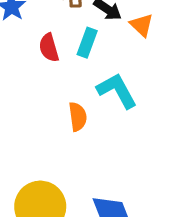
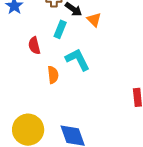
red semicircle: (49, 48) -> (34, 46), moved

